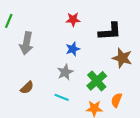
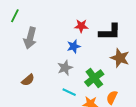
red star: (73, 19) -> (81, 26), moved
cyan line: (62, 97) -> (69, 92), moved

